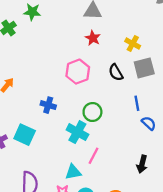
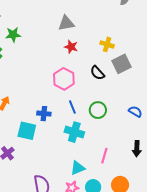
blue line: (137, 103) -> (72, 107), moved
green circle: (92, 112) -> (98, 110), moved
cyan square: (25, 135) -> (27, 131), moved
pink line: (93, 156) -> (104, 156), moved

